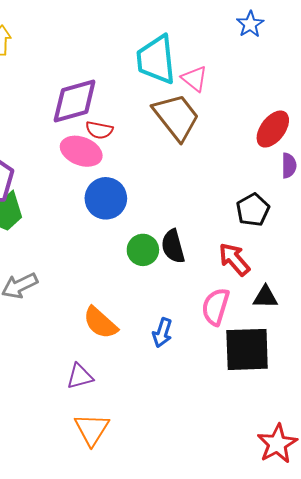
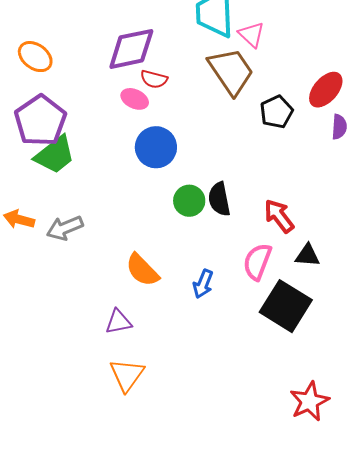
pink ellipse: (81, 151) -> (135, 99), size x0.7
black pentagon: (253, 210) -> (276, 112), moved
black square: (247, 349) -> (286, 306), turned 30

